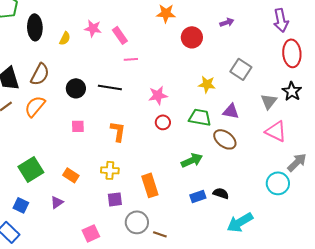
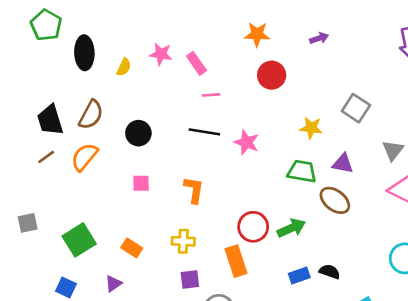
purple arrow: (227, 22) -> (319, 38), moved
red circle: (192, 37) -> (272, 75), moved
black line: (110, 87) -> (204, 132), moved
pink star: (158, 95) -> (247, 142), turned 30
red circle: (163, 122) -> (253, 227), moved, size x1.5

